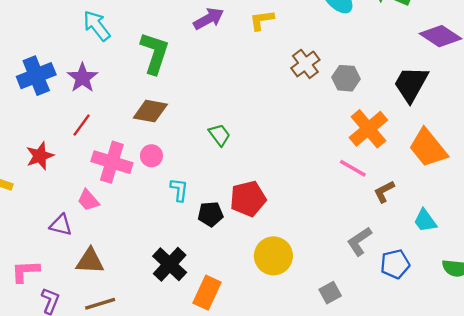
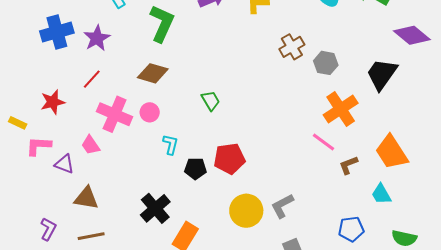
orange trapezoid: (428, 148) -> (391, 152), moved
gray L-shape: (359, 241) -> (282, 206), moved
pink L-shape: (25, 271) -> (38, 146), moved

